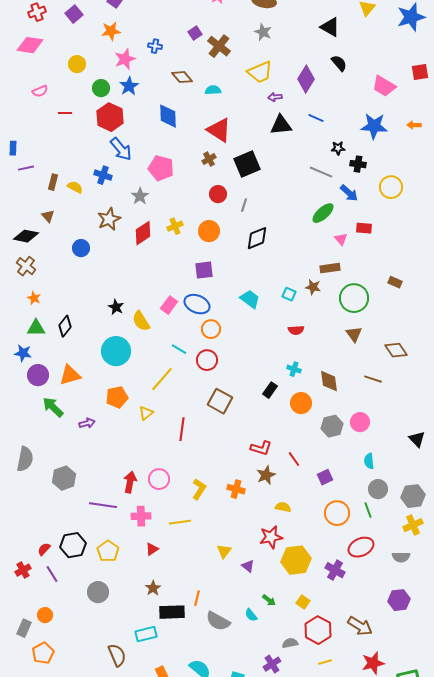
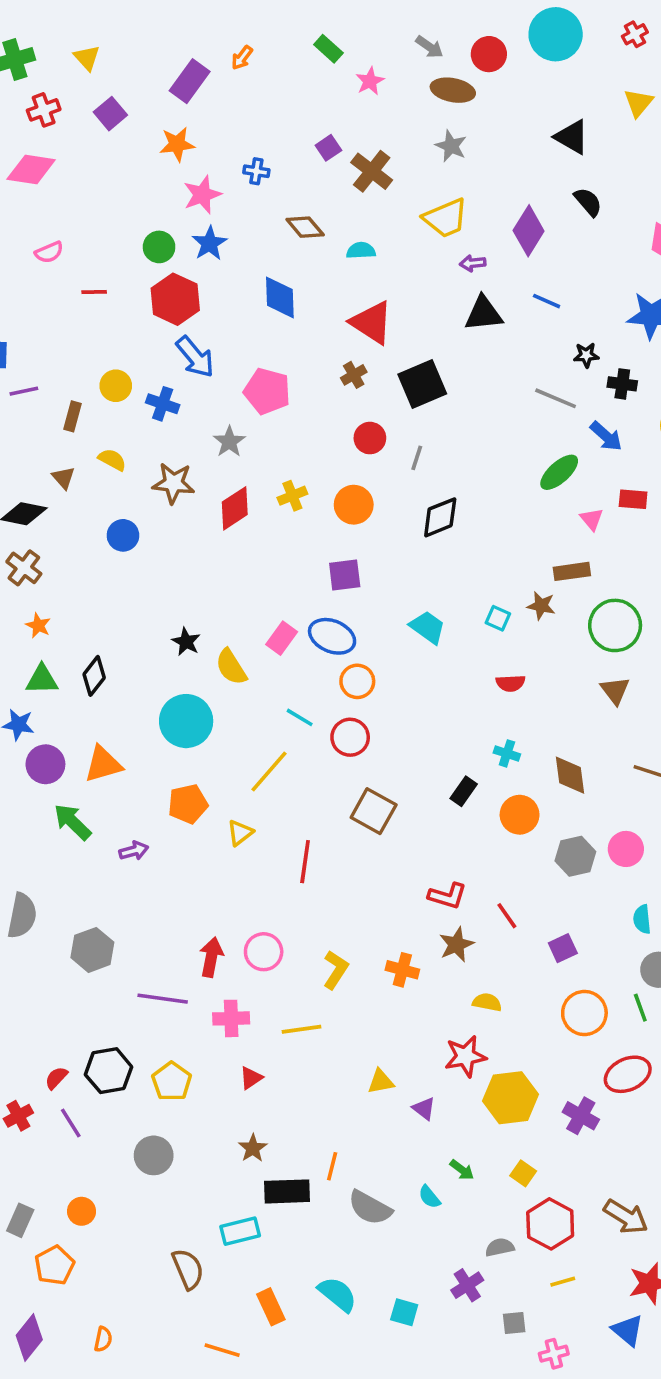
yellow circle: (77, 64) -> (116, 386), moved
yellow semicircle: (75, 187) -> (112, 460), moved
brown star: (109, 219) -> (173, 483), turned 30
yellow triangle: (224, 551) -> (381, 1082), turned 42
orange circle: (45, 615) -> (82, 1211), moved

